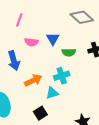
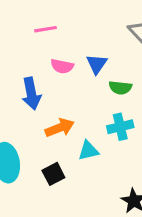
pink line: (19, 20) -> (46, 29), turned 56
cyan cross: (62, 76) -> (120, 127), moved
black square: (40, 113) -> (53, 174), moved

